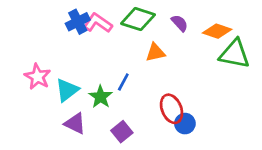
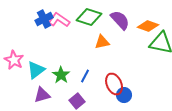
purple semicircle: (180, 23) -> (120, 20), size x1.5
blue line: (123, 82) -> (85, 76), moved
purple triangle: (75, 124) -> (42, 95), turned -42

